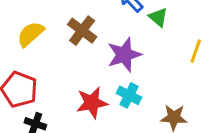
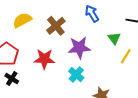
green triangle: (158, 17) -> (114, 38), moved
red star: (92, 103) -> (44, 59), moved

